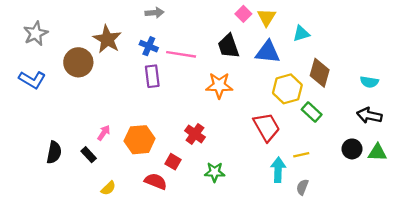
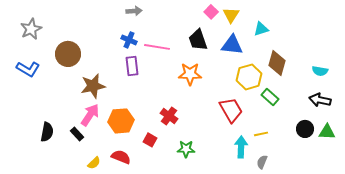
brown star: (107, 39) -> (93, 86), moved, turned 30
pink arrow: (104, 133) -> (90, 115), size x1.6
red semicircle: (156, 181) -> (121, 157), moved

